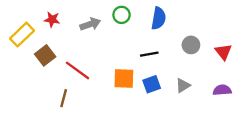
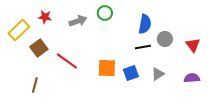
blue semicircle: (159, 18) -> (145, 24), moved
black line: (149, 54) -> (143, 47), moved
brown line: (64, 98) -> (35, 85), moved

